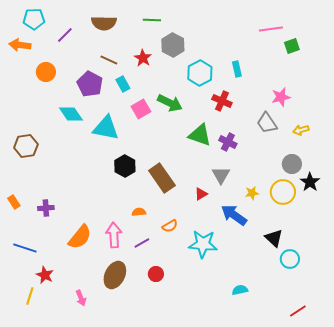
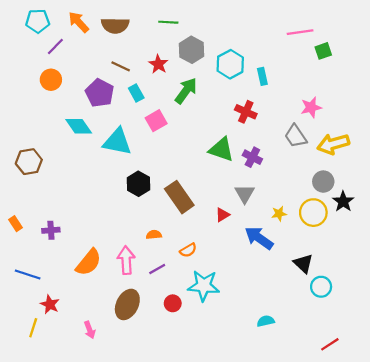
purple line: (65, 35) -> (55, 46), moved
orange arrow: (20, 45) -> (79, 22), moved, turned 40
cyan hexagon: (200, 73) -> (230, 64), moved
green arrow: (170, 103) -> (186, 91), moved, turned -80
yellow arrow: (301, 130) -> (333, 144), size x1.8
cyan star: (203, 244) -> (204, 286), moved

